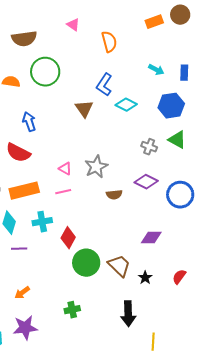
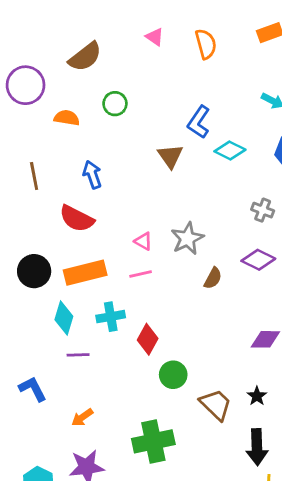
brown semicircle: (24, 39) -> (85, 57), turned -30
orange semicircle: (109, 42) -> (206, 44), moved
green circle: (45, 72) -> (115, 104), size x0.6
brown semicircle: (114, 195) -> (213, 278), turned -56
green circle: (86, 263) -> (173, 375), size x0.7
brown trapezoid: (119, 266) -> (216, 405), moved
green cross: (72, 310) -> (153, 441), size x1.8
black arrow: (128, 314) -> (257, 447), moved

